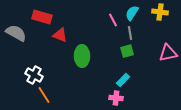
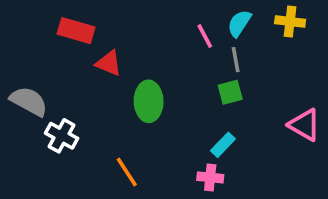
gray semicircle: (16, 33) -> (29, 101), moved
pink triangle: (168, 53) -> (305, 125), moved, turned 42
orange line: (44, 95) -> (127, 172), moved

